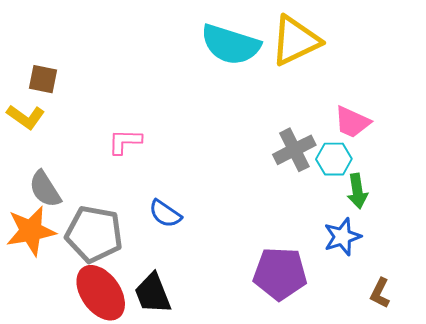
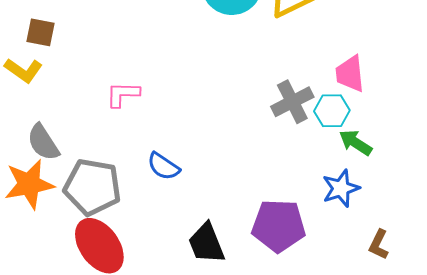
pink trapezoid: (352, 122) -> (350, 74), turned 60
green arrow: (357, 191) -> (355, 143), turned 132
black trapezoid: (153, 293) -> (206, 243), moved

